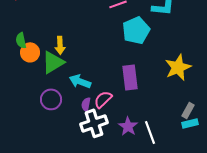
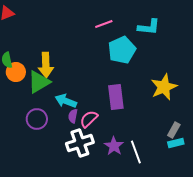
yellow arrow: (60, 45) -> (46, 65), size x1.4
purple semicircle: (86, 104) -> (73, 116), moved

